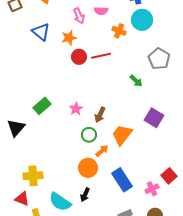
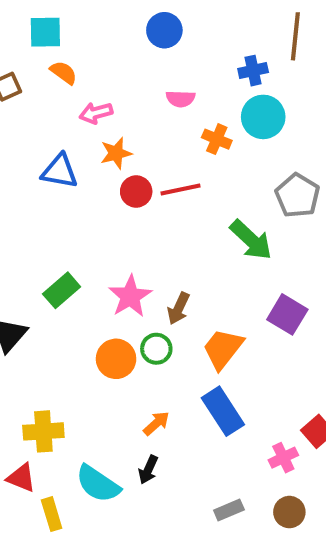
pink arrow: (79, 16) -> (96, 113), moved, turned 98
blue triangle: (41, 32) -> (60, 171), moved, turned -30
green arrow: (136, 81) -> (251, 240), size x1.6
pink star: (76, 109) -> (130, 296), size x1.5
orange arrow: (102, 151) -> (156, 423), moved
orange circle: (88, 168) -> (116, 359), moved
blue rectangle: (122, 180) -> (223, 411), moved

